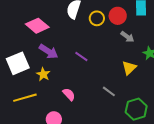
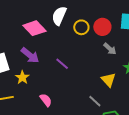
pink diamond: (37, 26) -> (34, 28), moved
yellow triangle: (129, 68) -> (108, 80), turned -35
gray line: (109, 91) -> (95, 101), moved

